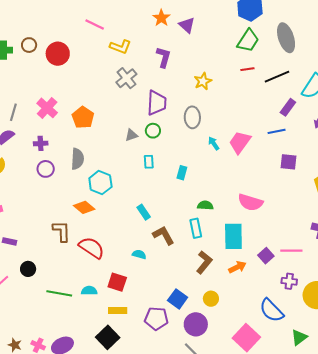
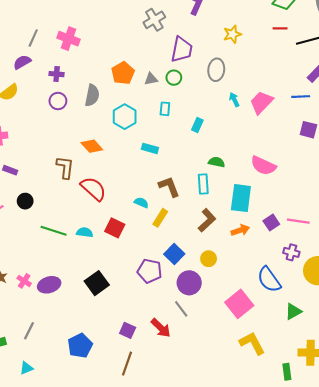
pink cross: (47, 108) -> (68, 39), turned -30
orange pentagon: (83, 117) -> (123, 73), moved
cyan hexagon: (100, 183) -> (125, 117), moved
cyan rectangle: (144, 212) -> (150, 148), moved, turned -49
yellow rectangle: (118, 310) -> (160, 218), moved, turned -66

